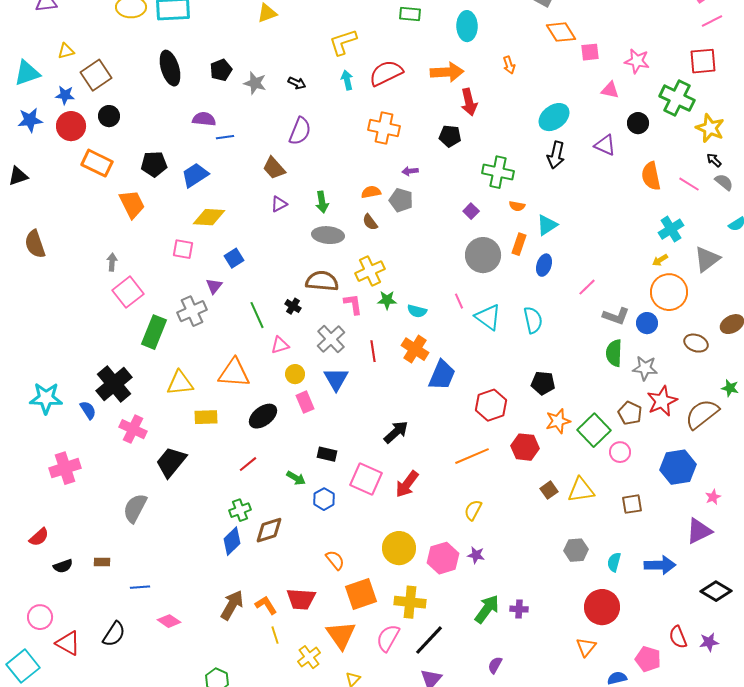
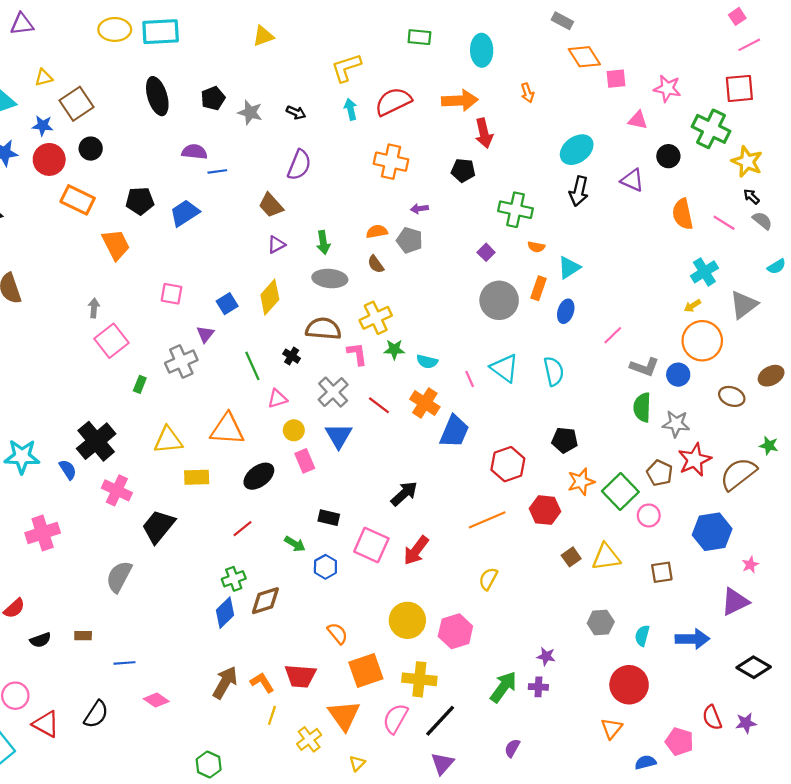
yellow diamond: (209, 217) -> (270, 297), moved, turned -52
pink line: (459, 301) -> (470, 379), moved
green rectangle: (154, 332) -> (140, 384), size x0.5
red line: (373, 351) -> (379, 405), turned -45
purple star: (476, 555) -> (546, 656), moved
yellow line: (275, 635) -> (272, 715), turned 36

